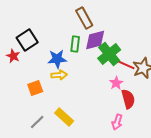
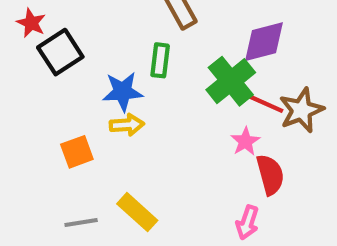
purple diamond: (95, 40) -> (264, 42), moved
red star: (13, 56) -> (31, 23), moved
gray line: (37, 122) -> (81, 222), turned 35

